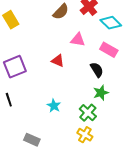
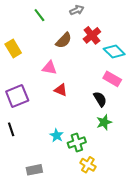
pink triangle: (78, 40) -> (50, 68), moved
green cross: (88, 113) -> (77, 142), moved, turned 30
gray rectangle: (32, 140) -> (34, 170), turned -35

